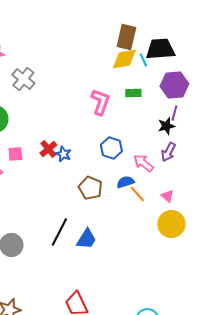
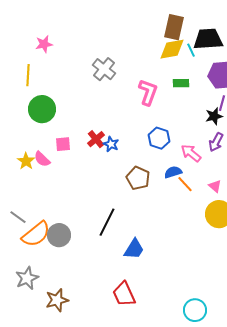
gray cross: (23, 79) -> (104, 69), moved
blue trapezoid: (86, 239) -> (134, 249), moved

